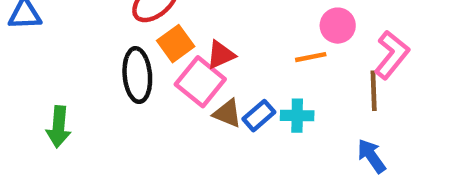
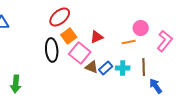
red triangle: (221, 55) -> (97, 37), moved
brown line: (374, 91) -> (144, 67), moved
green arrow: (59, 127) -> (16, 84), moved

